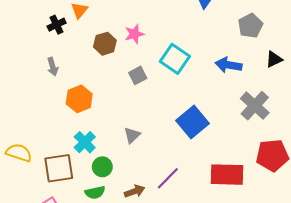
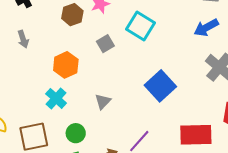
blue arrow: (229, 65) -> (206, 28), moved, turned -35
orange hexagon: (79, 99) -> (66, 65), moved
cyan cross: (85, 142) -> (56, 98), moved

